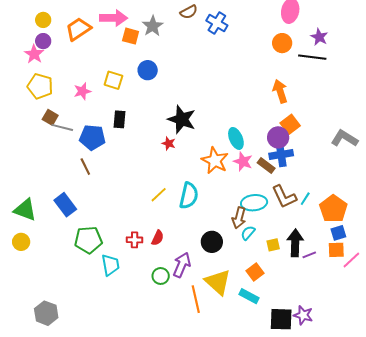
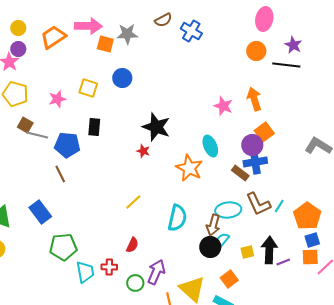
gray star: (153, 26) -> (127, 34), turned 30
pink star: (243, 162) -> (223, 106), moved
cyan semicircle: (189, 196) -> (177, 218), moved
red cross: (135, 240) -> (109, 267), moved
black circle: (212, 242) -> (210, 247), moved

